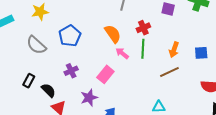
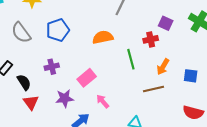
red cross: (143, 28) -> (151, 39), moved
orange semicircle: (113, 34) -> (103, 37), turned -78
green line: (143, 49) -> (131, 59), turned -30
pink arrow: (122, 53) -> (103, 101), moved

